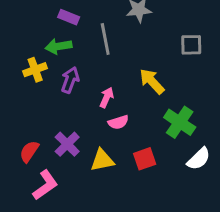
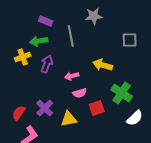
yellow arrow: (152, 81) -> (103, 65), turned -30
pink arrow: (107, 97) -> (72, 76), turned -128
red square: (145, 159) -> (97, 108), moved

